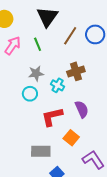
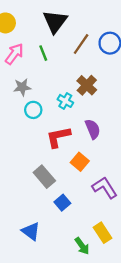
brown cross: (76, 71) -> (87, 85), turned -30
gray star: (36, 73) -> (22, 87), moved
gray rectangle: (41, 151) -> (44, 177), turned 48

